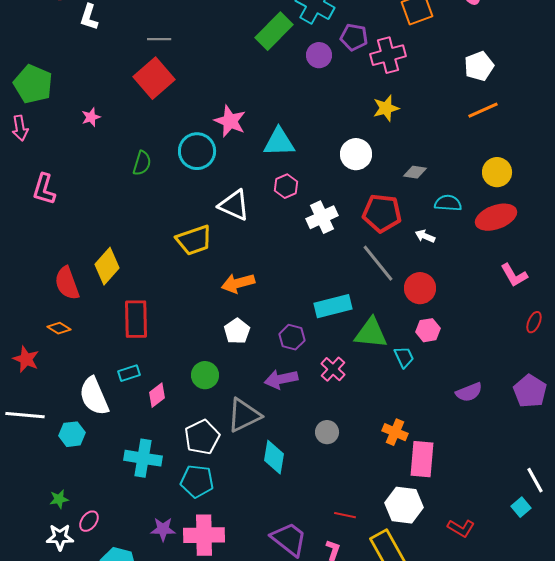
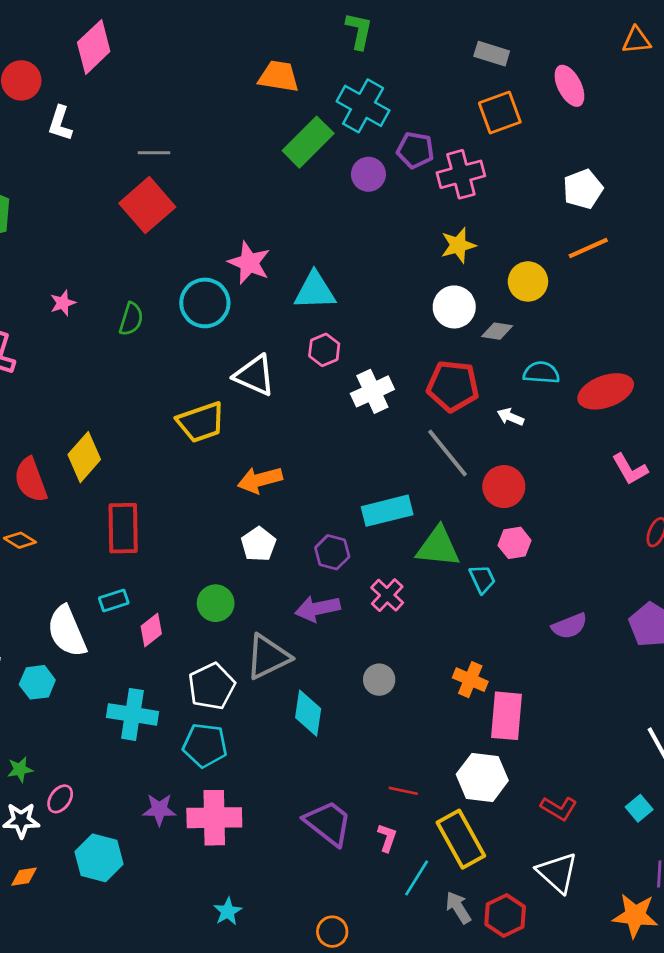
pink star: (91, 117) -> (63, 303), moved
white circle: (356, 154) -> (454, 307), moved
yellow circle: (497, 172) -> (528, 281), moved
cyan square: (521, 507) -> (639, 808), moved

